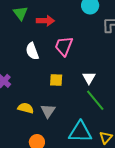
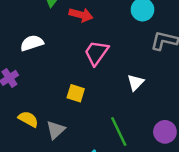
white semicircle: (32, 51) -> (32, 43), moved, turned 78
white triangle: (89, 78) -> (135, 82), moved

